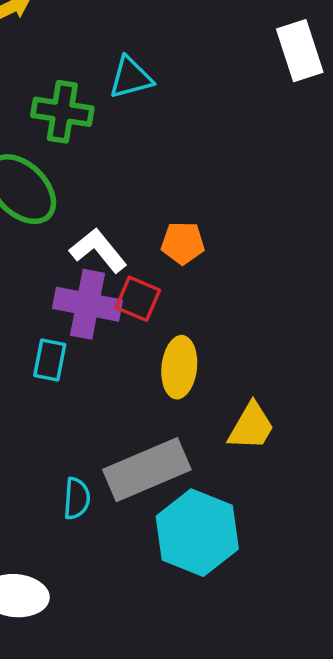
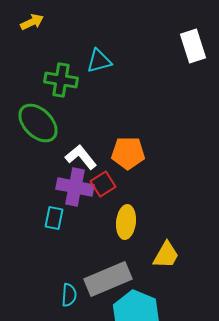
orange pentagon: (183, 243) -> (128, 153), size x1.4
red square: (138, 299) -> (103, 184), turned 35

